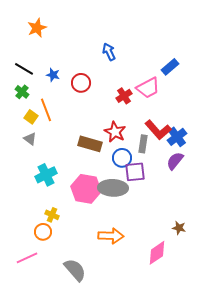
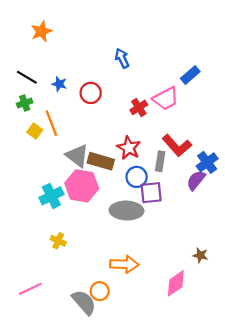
green cross: (22, 92) -> (25, 103), turned 32
blue cross: (177, 137) -> (207, 162), moved
gray triangle: (30, 139) -> (77, 156), moved, size x1.6
pink hexagon: (86, 189) -> (82, 186), moved
orange circle: (43, 232) -> (100, 291), moved

